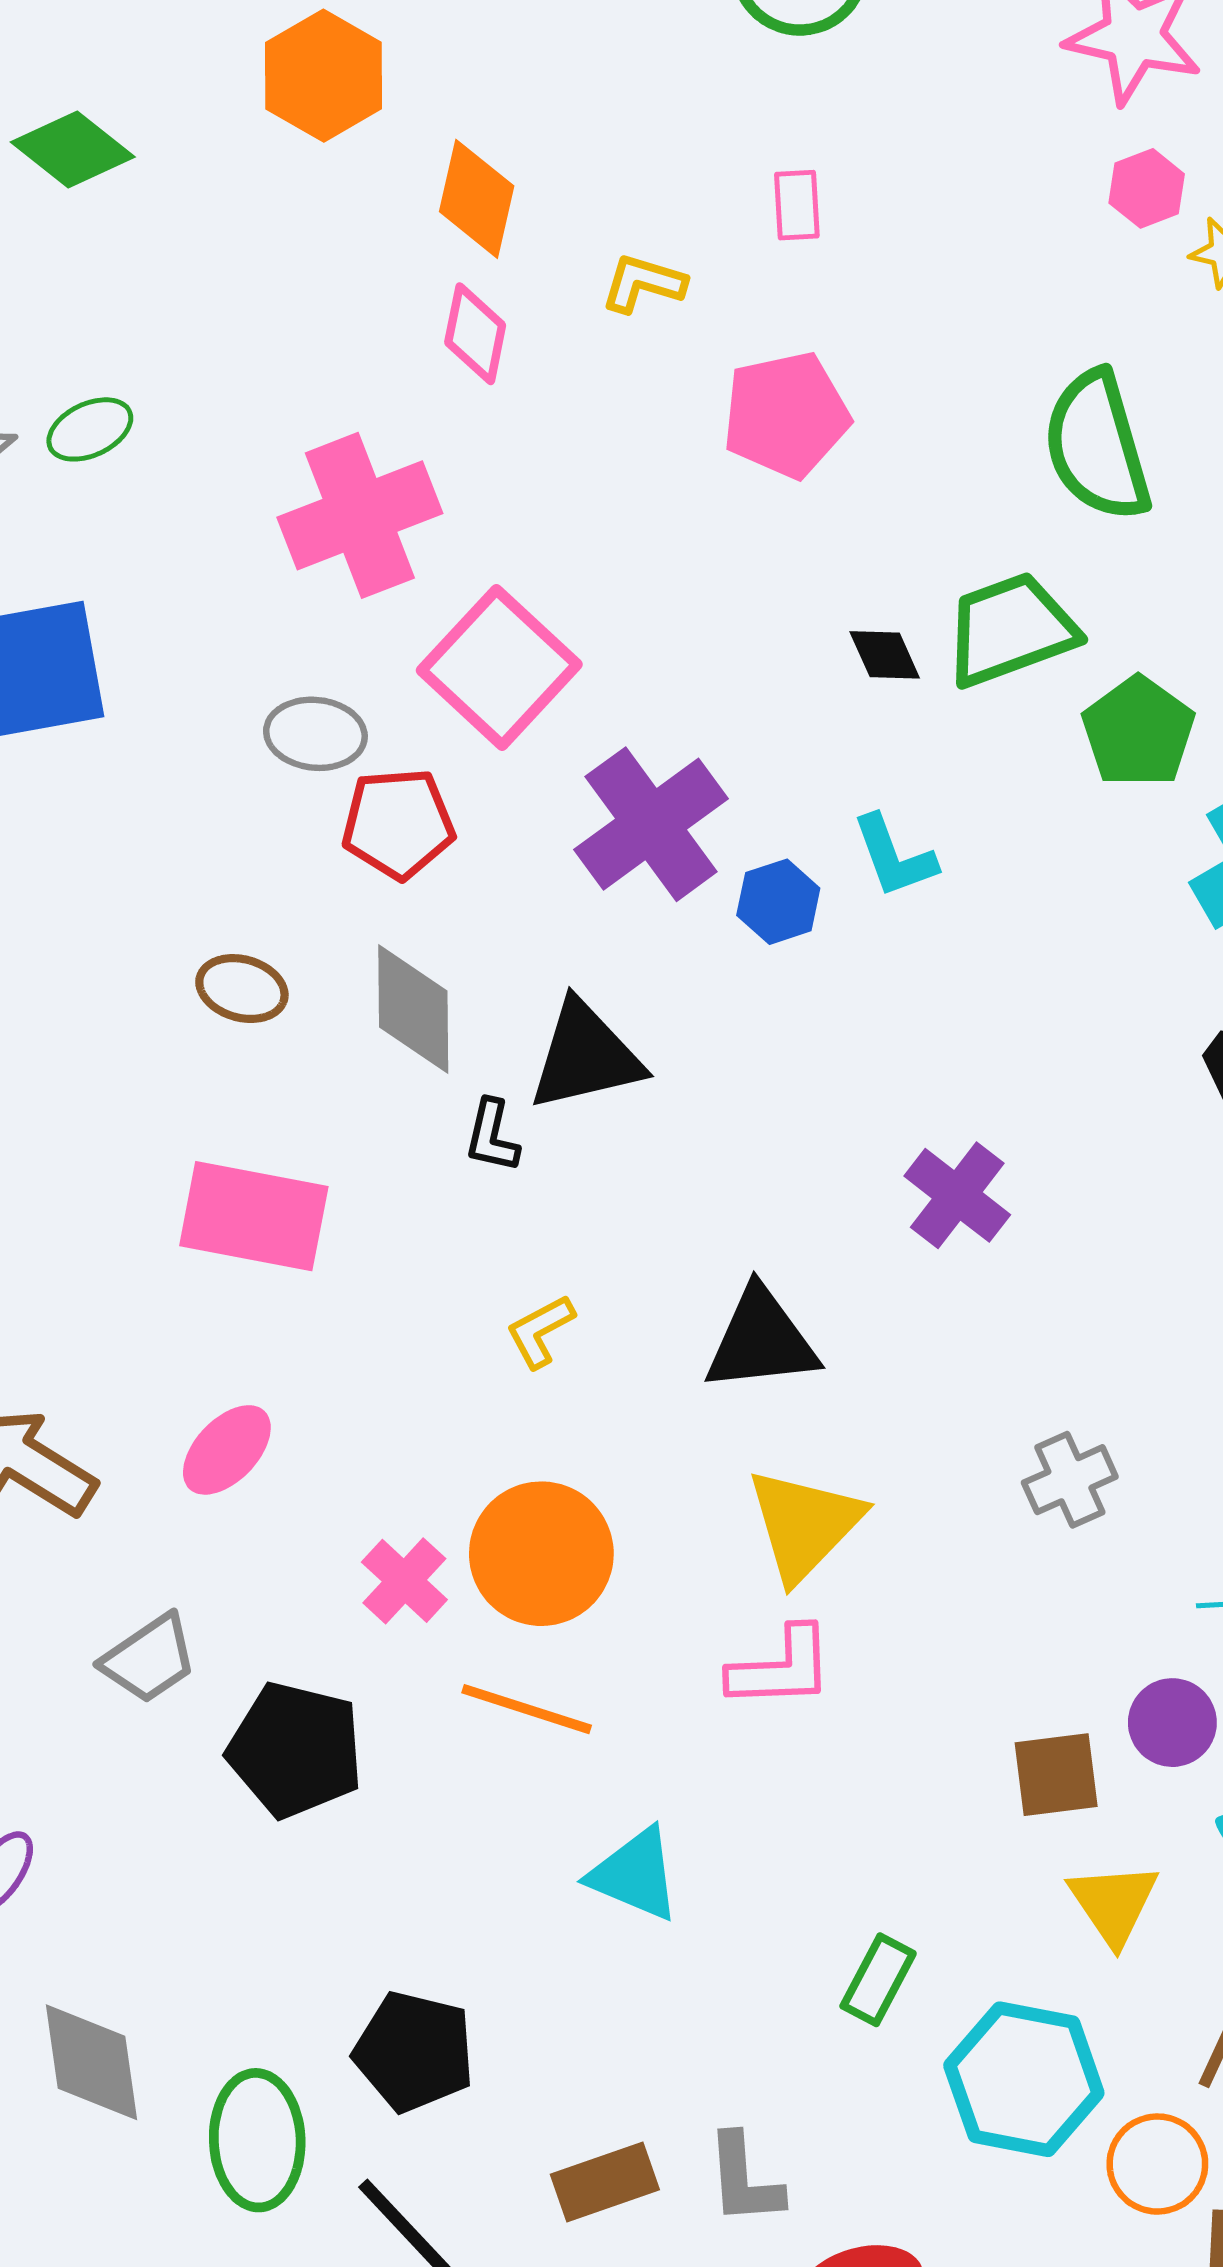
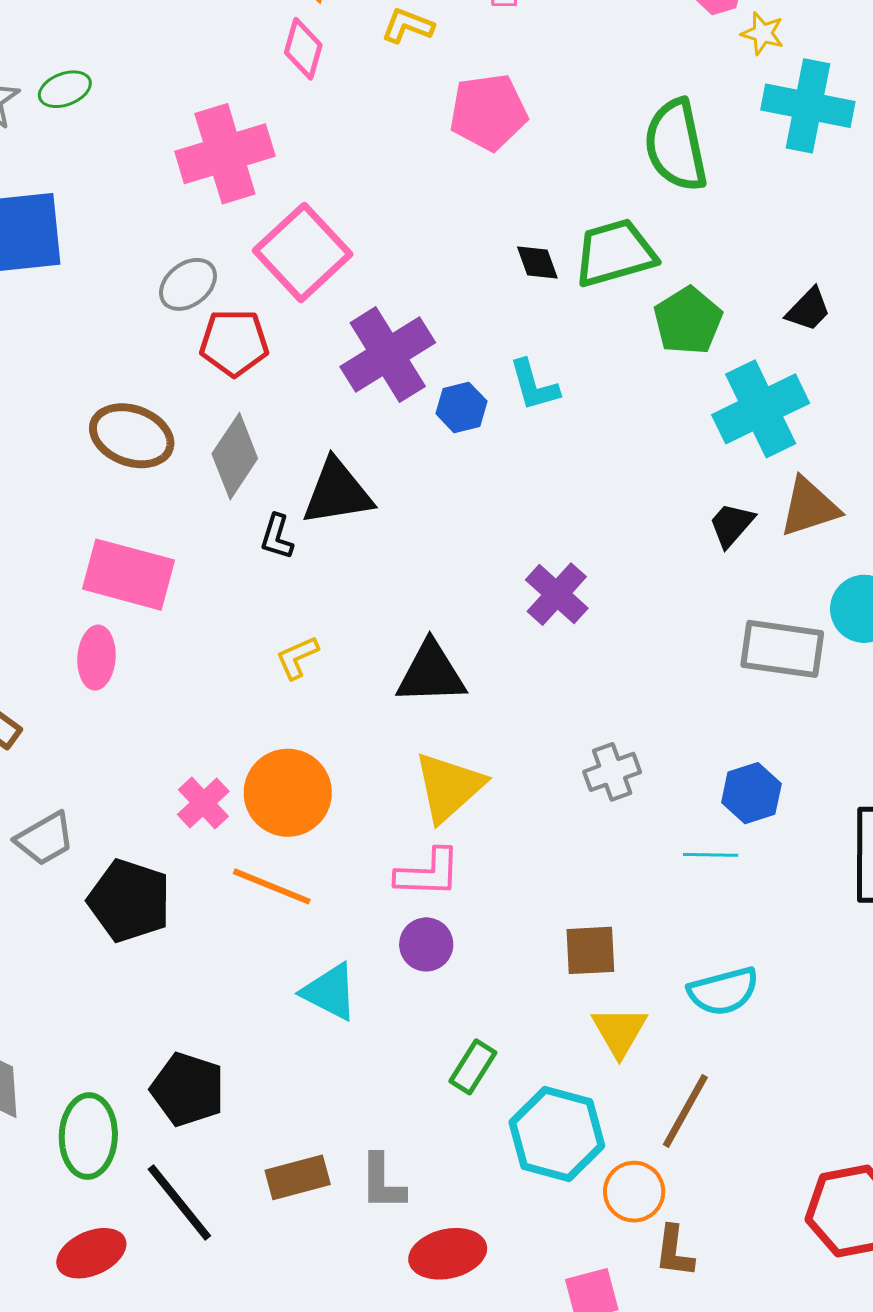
gray ellipse: (315, 734) -> (188, 284), turned -48
brown ellipse: (242, 989) -> (132, 436), size x1.5
gray diamond: (413, 1009) -> (235, 456), turned 30
pink ellipse: (227, 1450) -> (97, 658), moved, turned -44
purple circle: (1172, 1723) -> (426, 944), moved

